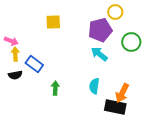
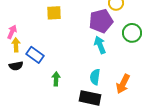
pink arrow: (11, 41) -> (12, 32), turned -88
cyan arrow: (99, 54) -> (100, 45), turned 30
black rectangle: (115, 107) -> (90, 98), moved

